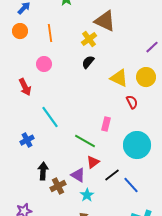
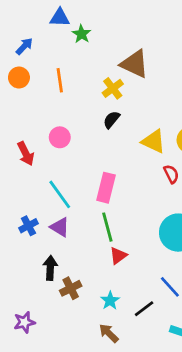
pink circle: (44, 64) -> (60, 137), moved
pink rectangle: (106, 124) -> (106, 188), moved, size x1.5
green line: (85, 141) -> (107, 227), turned 45
purple triangle: (78, 175) -> (60, 227), moved
black line: (112, 175) -> (144, 309), moved

